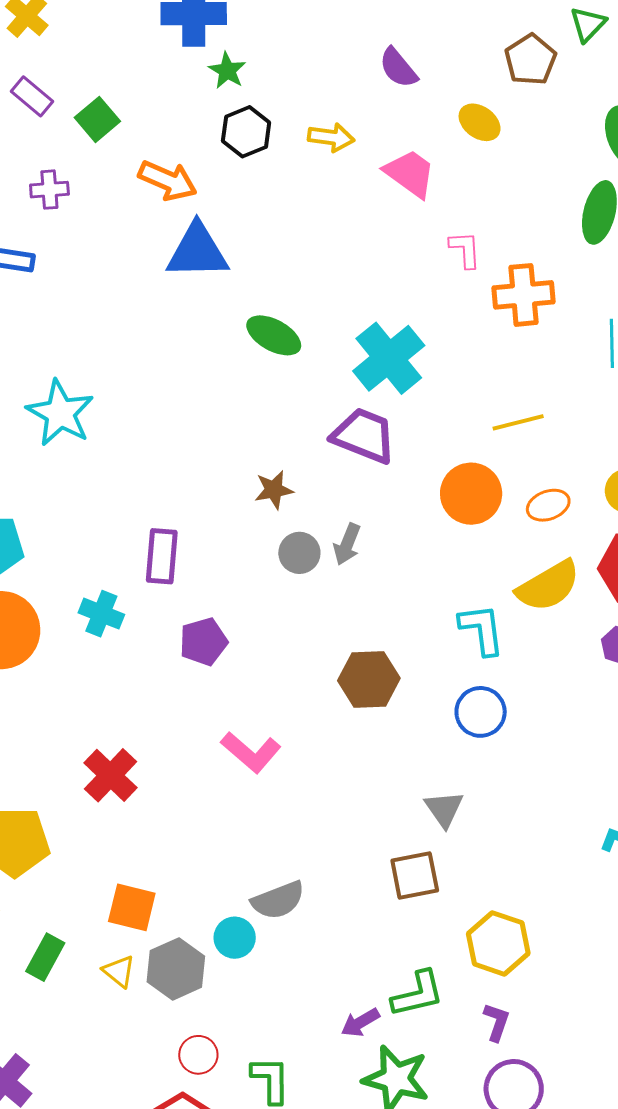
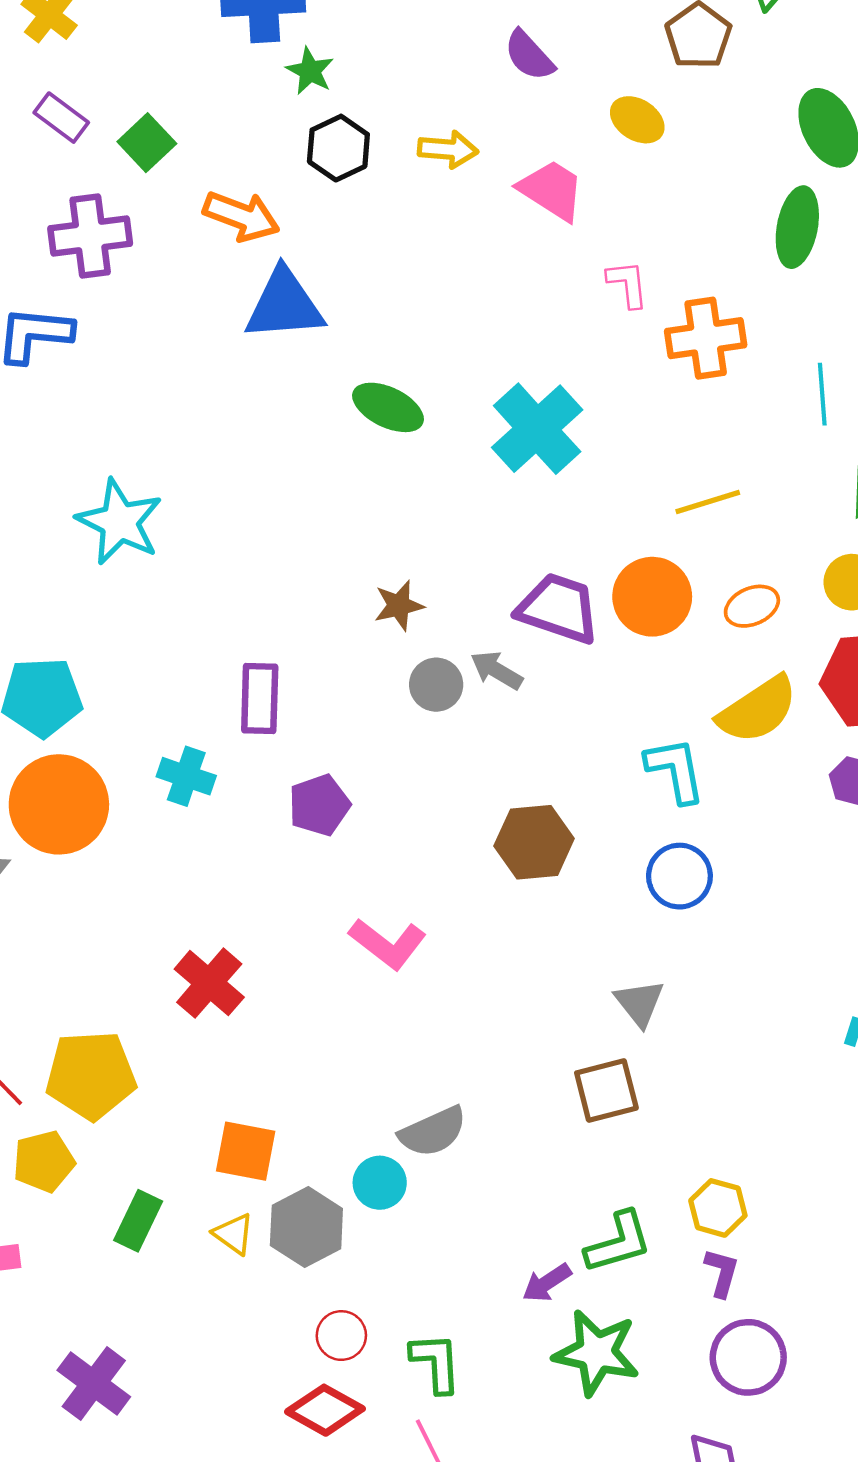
purple cross: (49, 190) -> (90, 236), size x1.6
purple trapezoid: (364, 436) -> (558, 608), moved
gray arrow: (347, 544) -> (497, 670), turned 102
yellow hexagon: (498, 943) -> (718, 1208), moved, size x0.7

